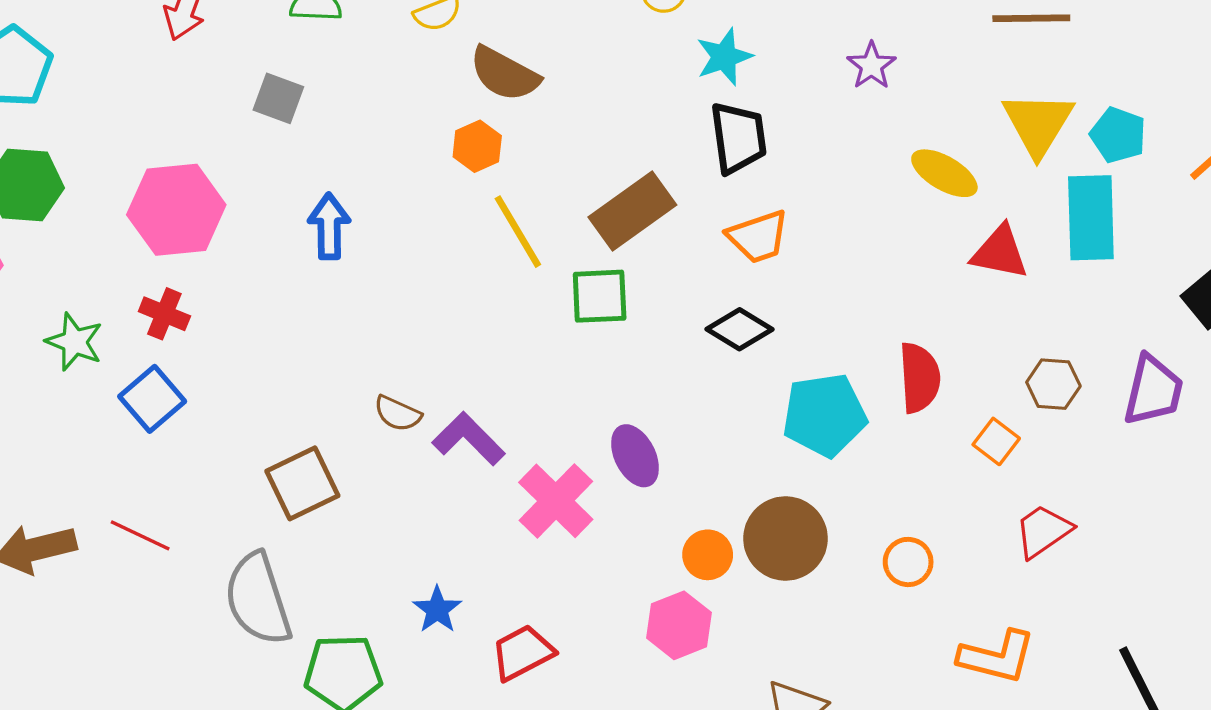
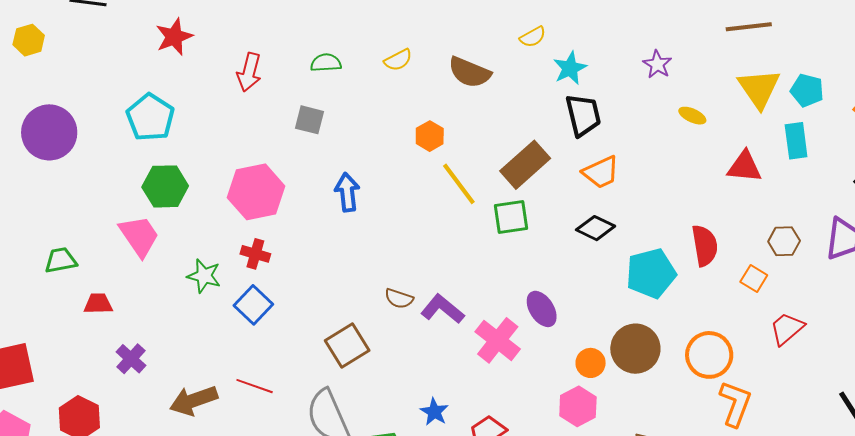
brown semicircle: (504, 74) -> (470, 72), moved
yellow ellipse: (944, 173) -> (692, 116), moved, size x0.7
cyan rectangle: (1091, 218) -> (796, 141), size x0.7
orange circle: (908, 562) -> (709, 355), size x1.6
orange L-shape: (997, 657) -> (735, 404), moved, turned -78

